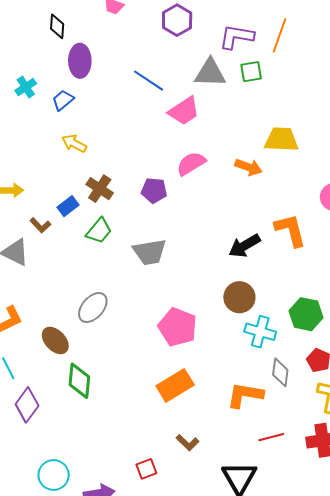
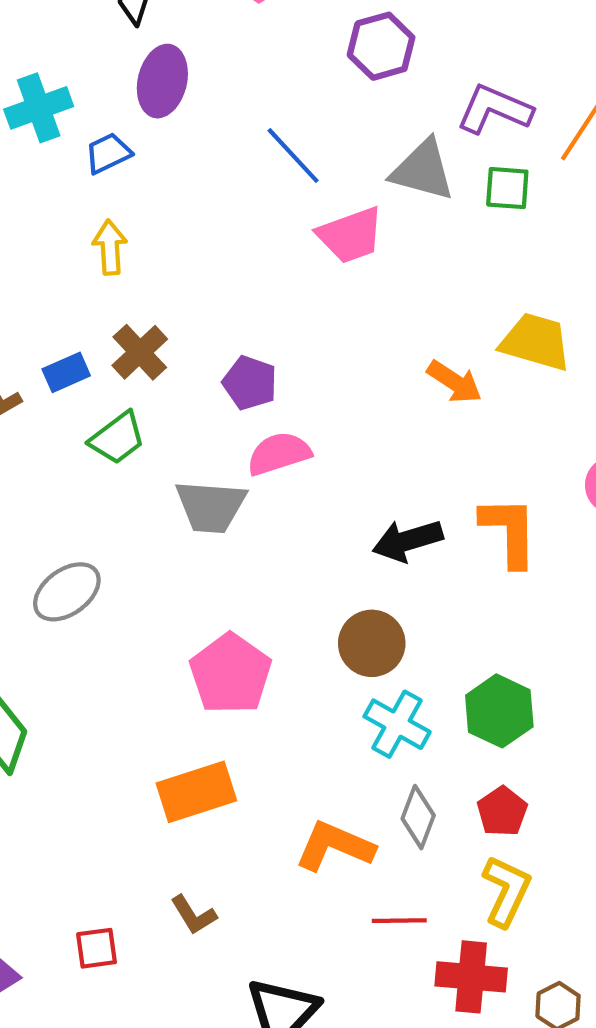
cyan cross: (26, 87) -> (39, 108), size x1.4
yellow arrow: (74, 143) -> (110, 247), turned 45
pink semicircle: (191, 164) -> (279, 454), moved
red line: (271, 437) -> (399, 921), moved

